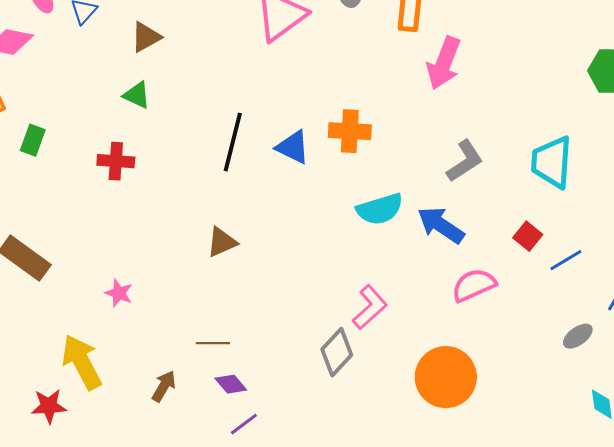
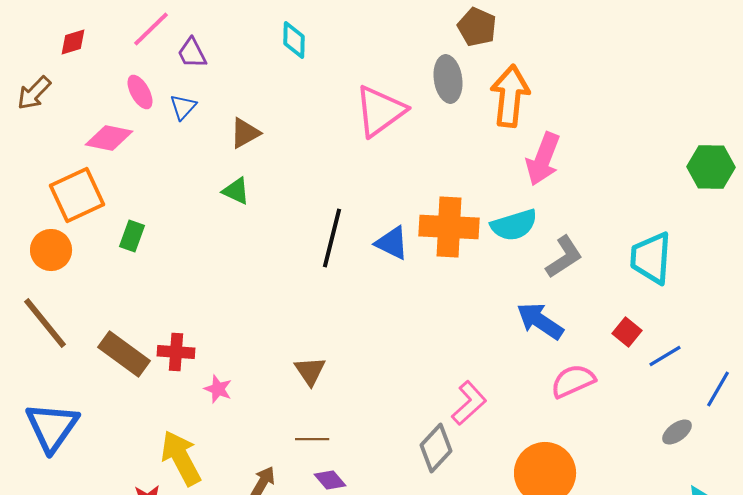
orange cross: (350, 131) -> (449, 227), size x1.4
red cross: (116, 161) -> (176, 352), moved
cyan semicircle: (380, 209) -> (514, 225), moved
brown triangle: (222, 242) -> (310, 371), moved, turned -40

